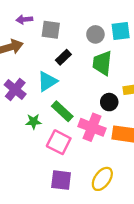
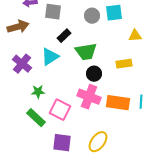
green trapezoid: (102, 63) -> (86, 52), moved, turned -105
black circle: (109, 102) -> (94, 74), moved
green rectangle: (62, 111) -> (36, 118), moved

